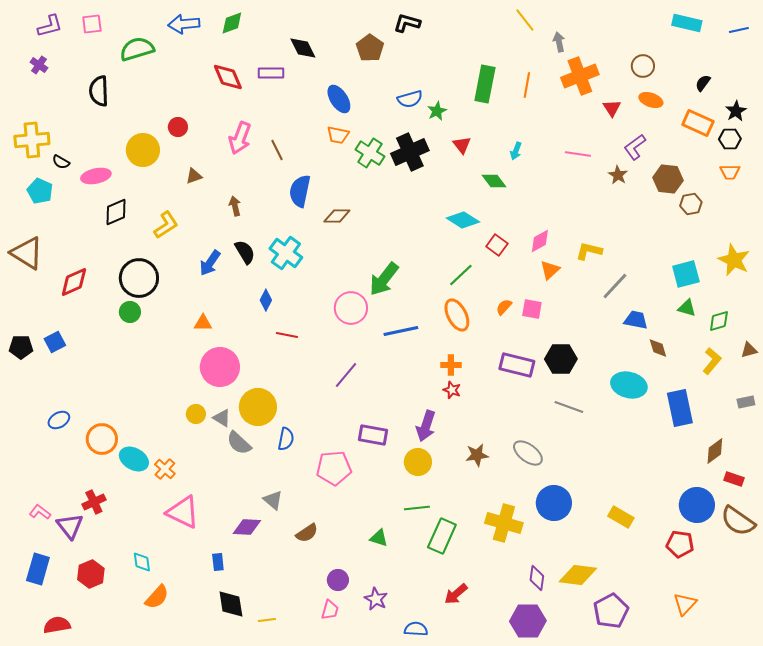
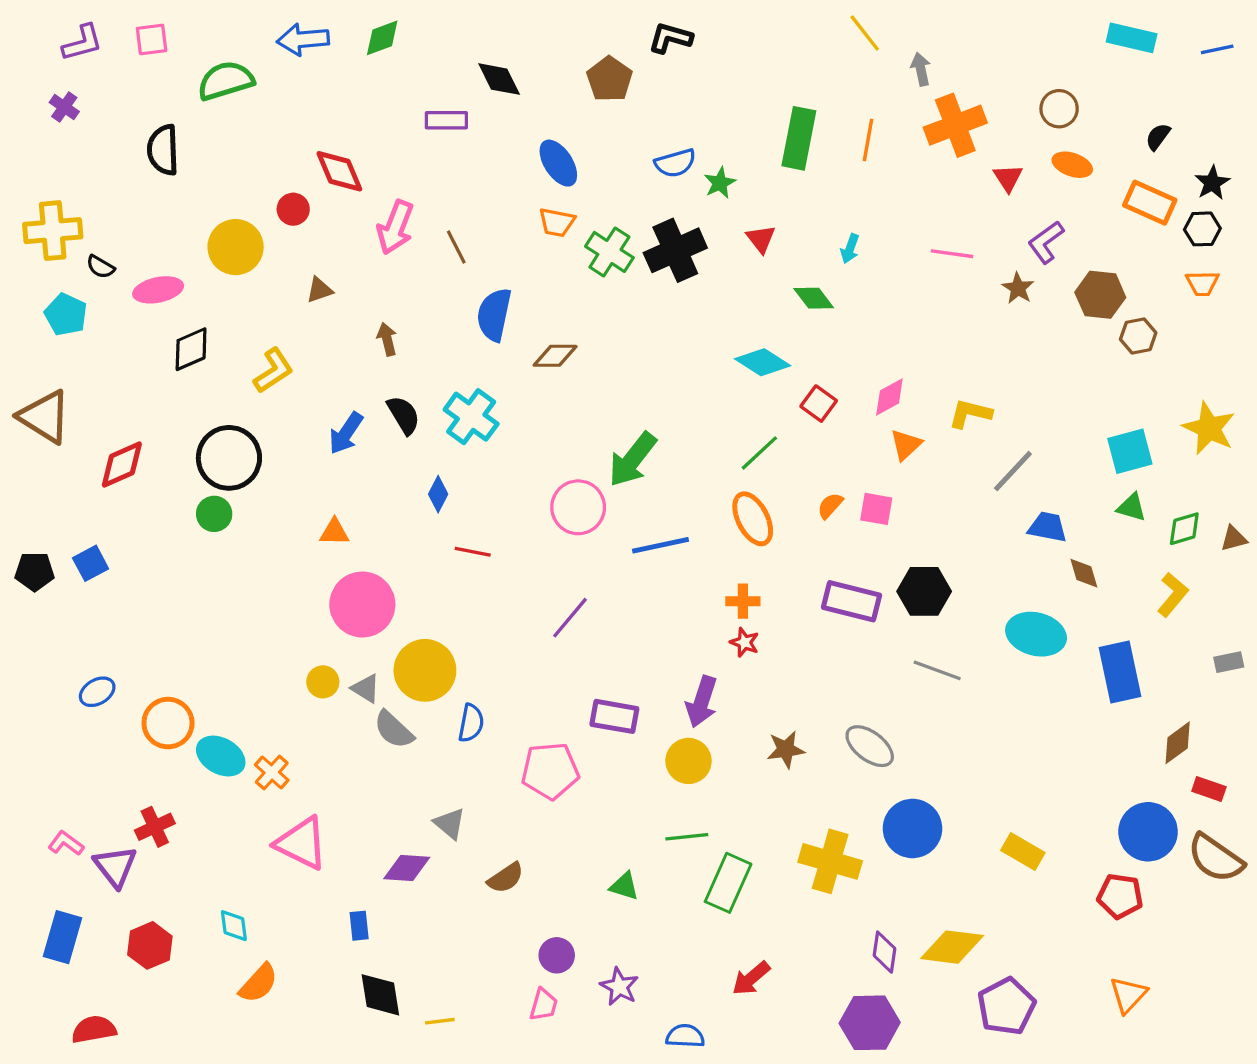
red diamond: (228, 77) -> (339, 171), moved
brown triangle: (749, 350) -> (1234, 539), moved

